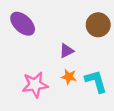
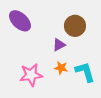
brown circle: (98, 25) -> (75, 26), moved

